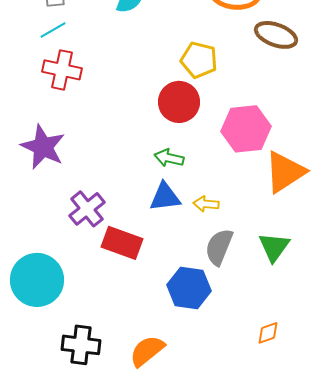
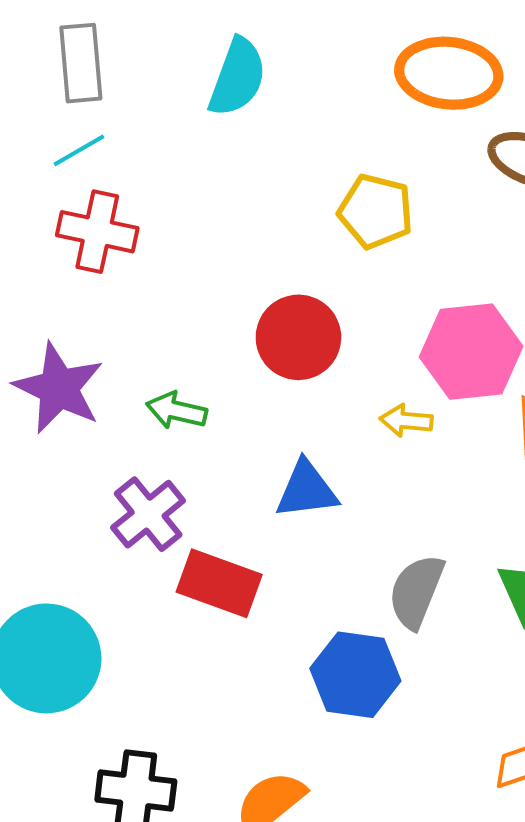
red circle: (179, 102) -> (298, 337), moved
green arrow: (169, 158) -> (176, 411), moved
yellow arrow: (206, 204) -> (406, 421), moved

